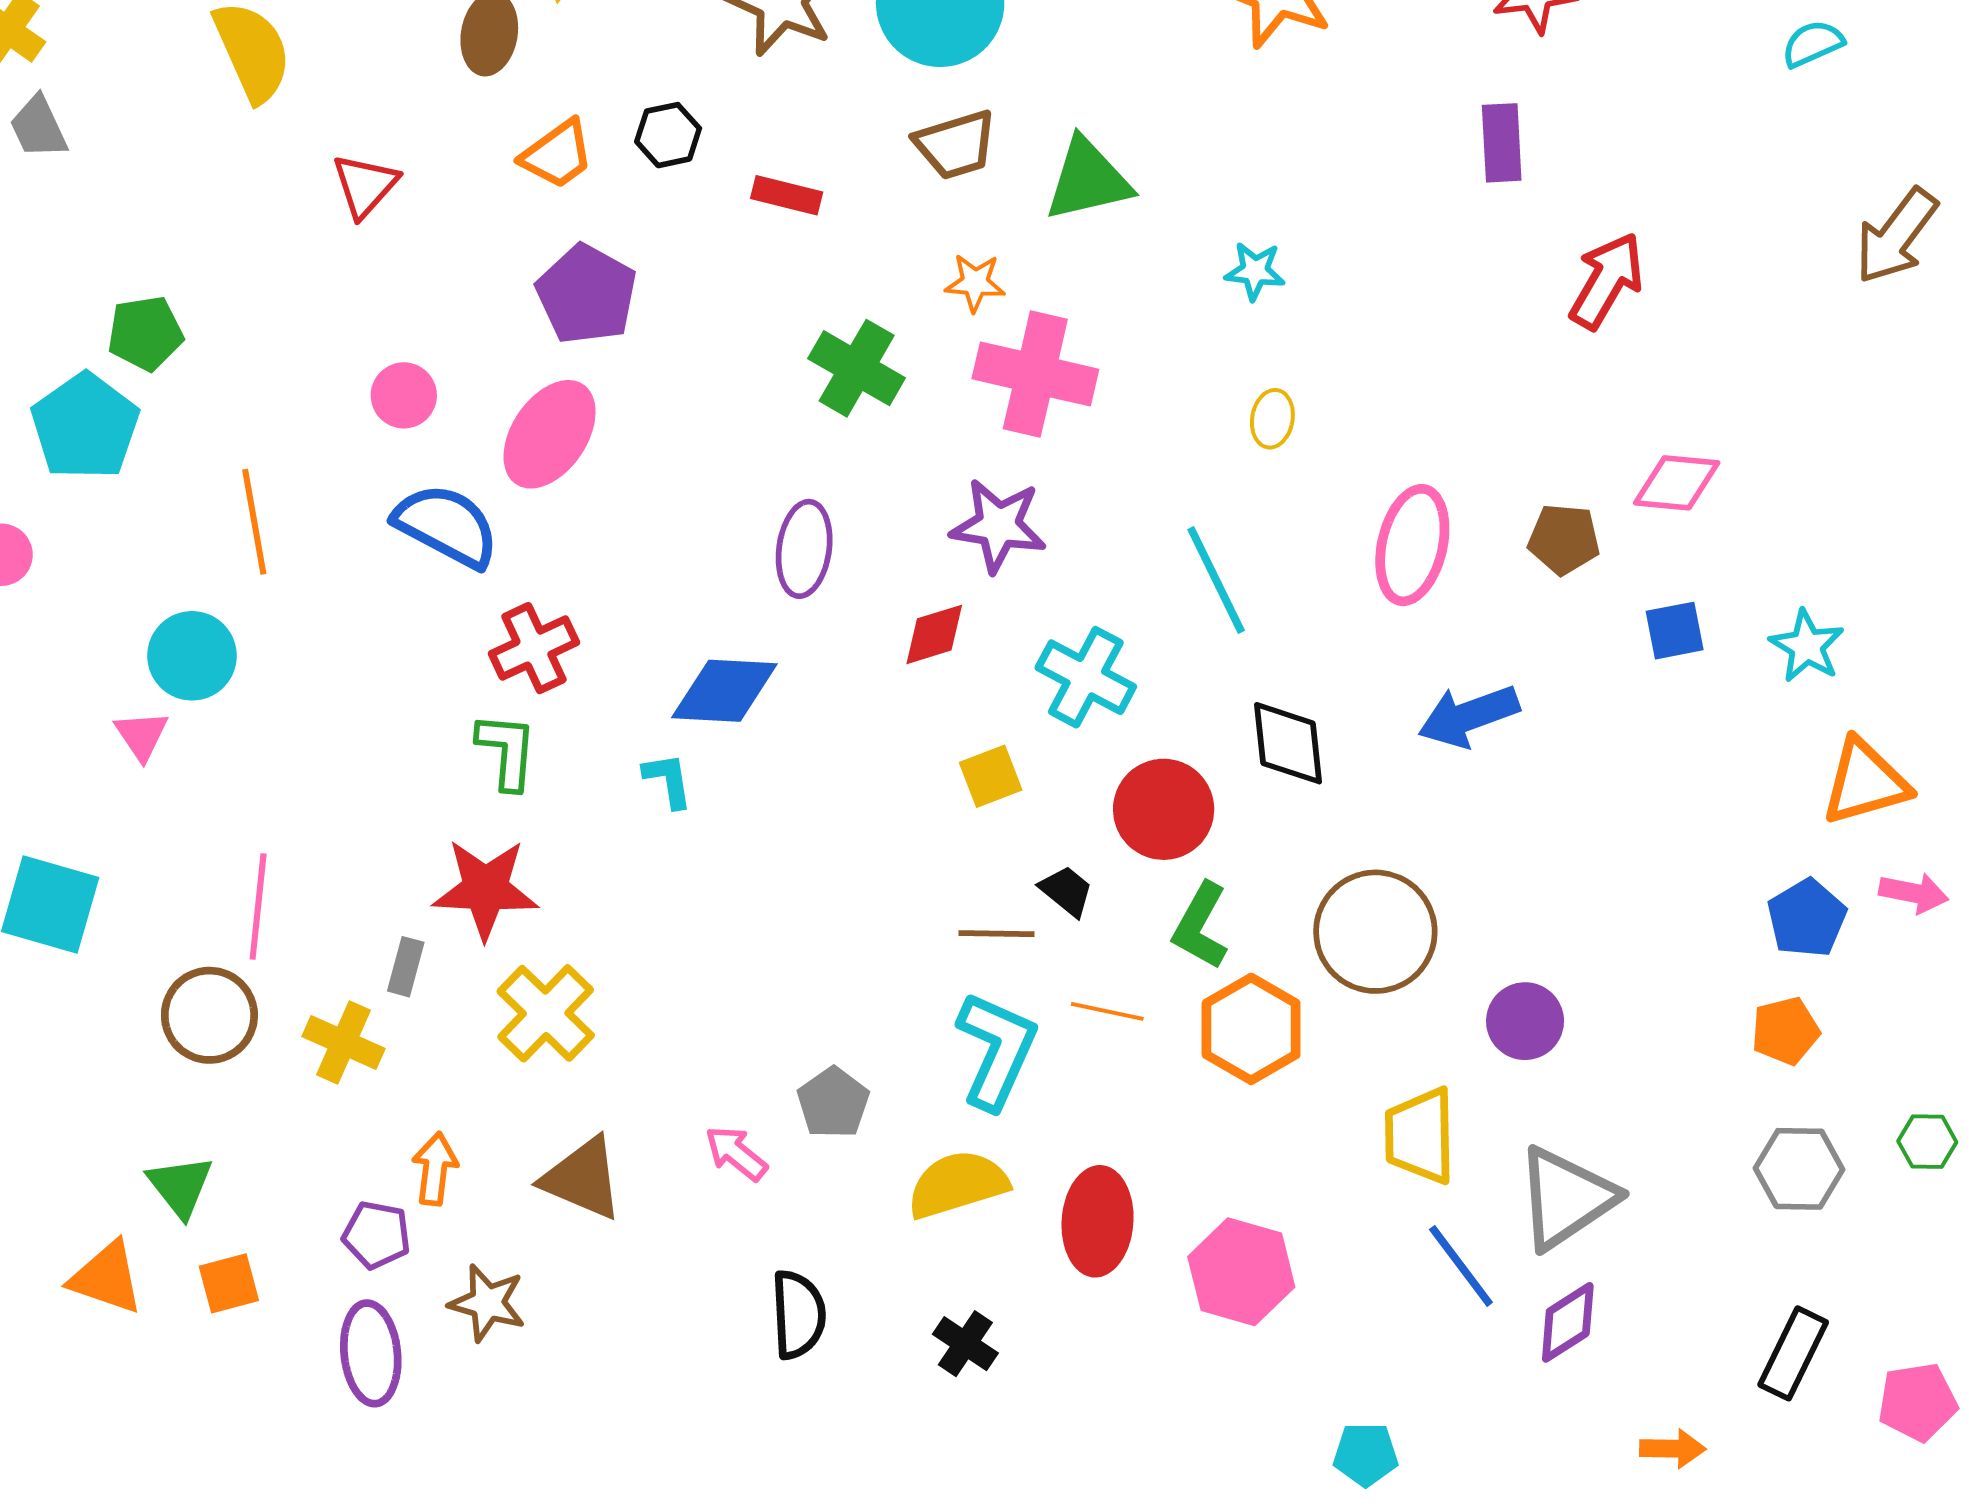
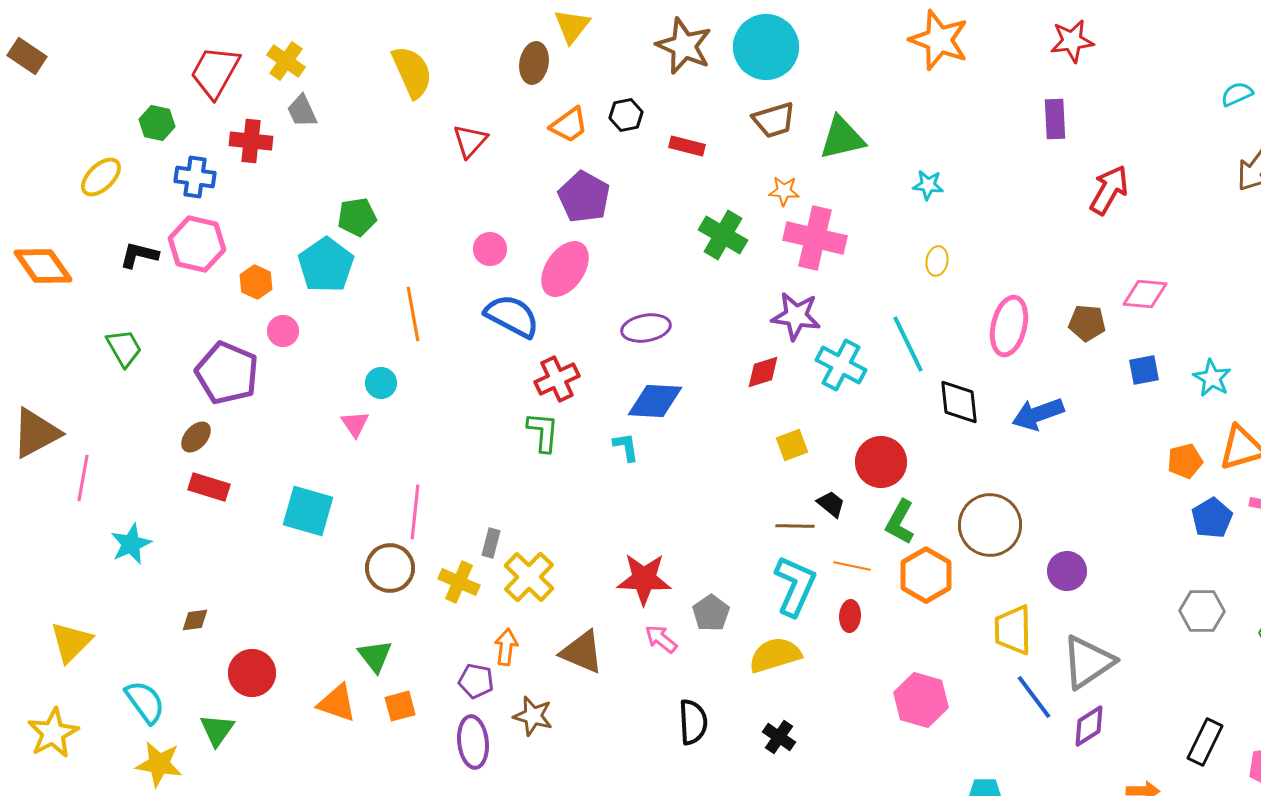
cyan semicircle: (1813, 44) -> (1237, 94), moved
purple ellipse: (804, 549) -> (646, 328), moved, turned 72
cyan circle: (192, 656) -> (381, 383), size x0.7
cyan cross: (1086, 677) -> (841, 365), moved
black diamond: (1288, 743) -> (959, 402), moved
red star: (485, 889) -> (644, 579), moved
yellow cross: (546, 1013) -> (529, 577), moved
orange pentagon: (1785, 1031) -> (1185, 461), moved
gray hexagon: (1799, 1169) -> (1202, 611), moved
red ellipse: (1098, 1221) -> (850, 616), moved, size x0.6

